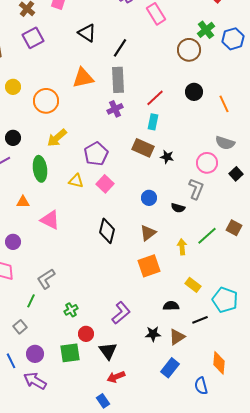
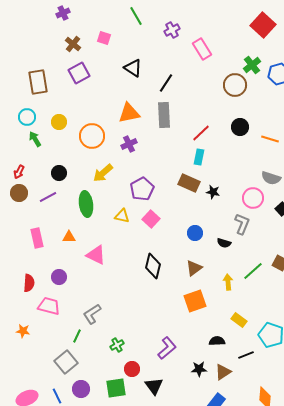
orange line: (224, 104) -> (270, 139), turned -48
purple cross: (115, 109) -> (129, 144), moved
gray square: (20, 327) -> (66, 362), size x1.6

